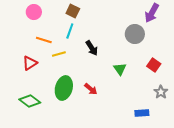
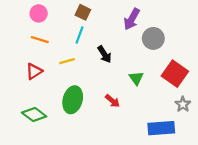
purple arrow: (152, 13) -> (132, 19), moved
orange line: (44, 40) -> (40, 40), moved
red square: (154, 65) -> (175, 74), size x1.6
red arrow: (91, 89) -> (112, 101), moved
blue rectangle: (142, 113) -> (161, 128), size x1.6

